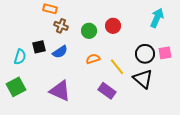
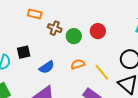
brown cross: (61, 26) -> (55, 28), moved
blue semicircle: (60, 52) -> (47, 67), moved

